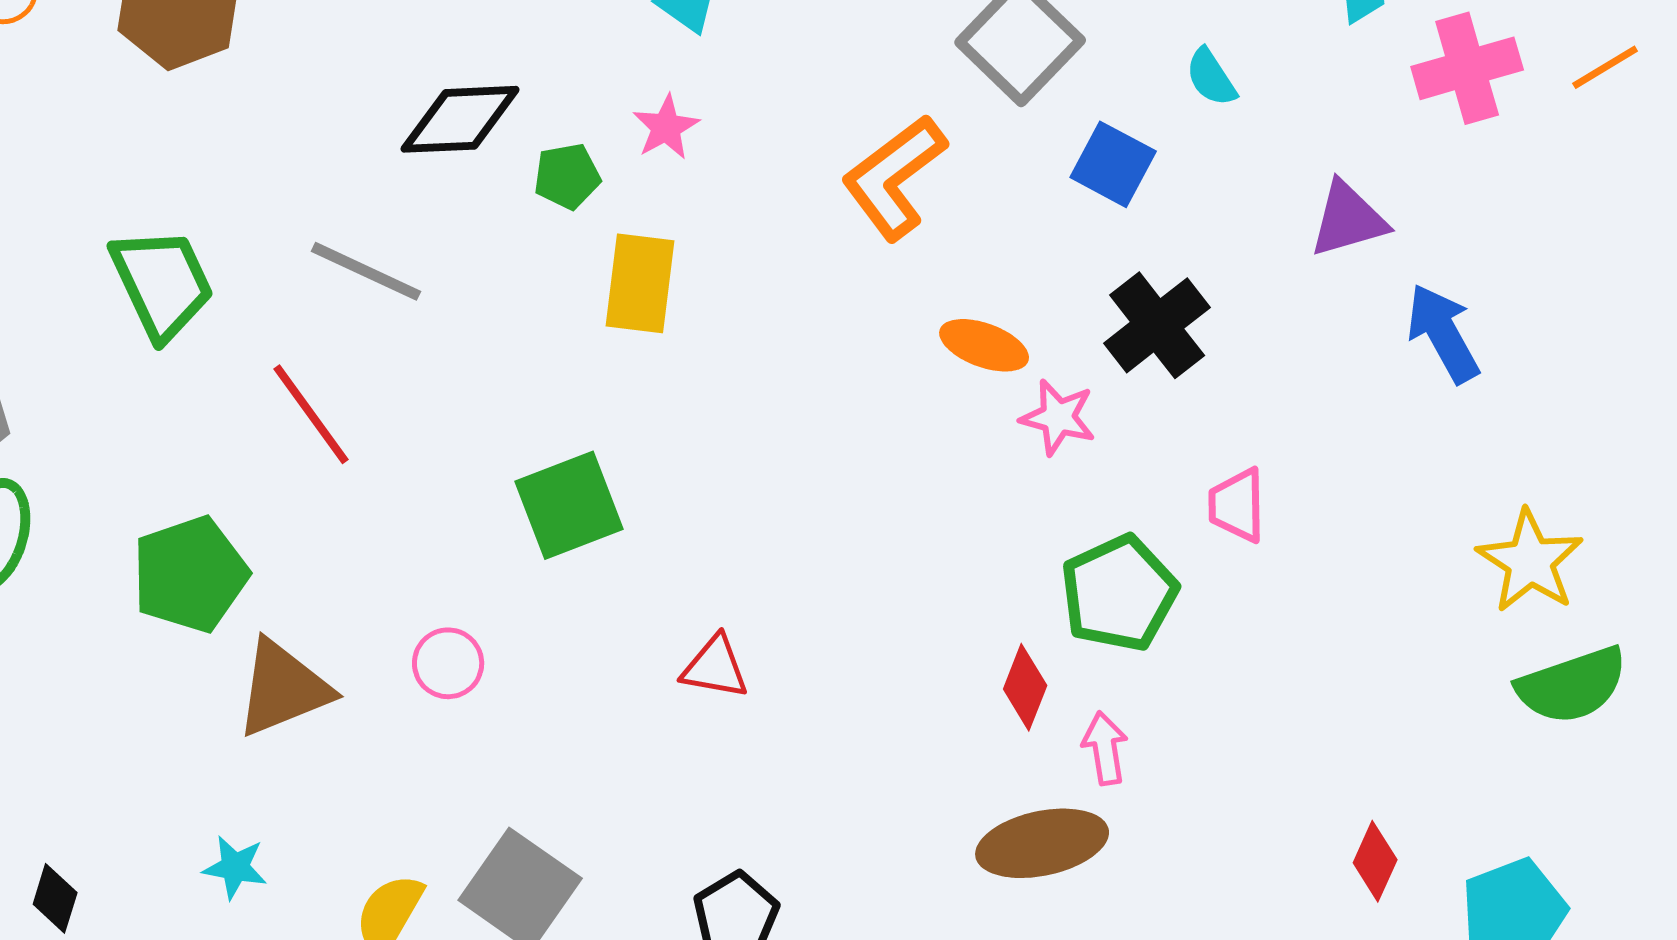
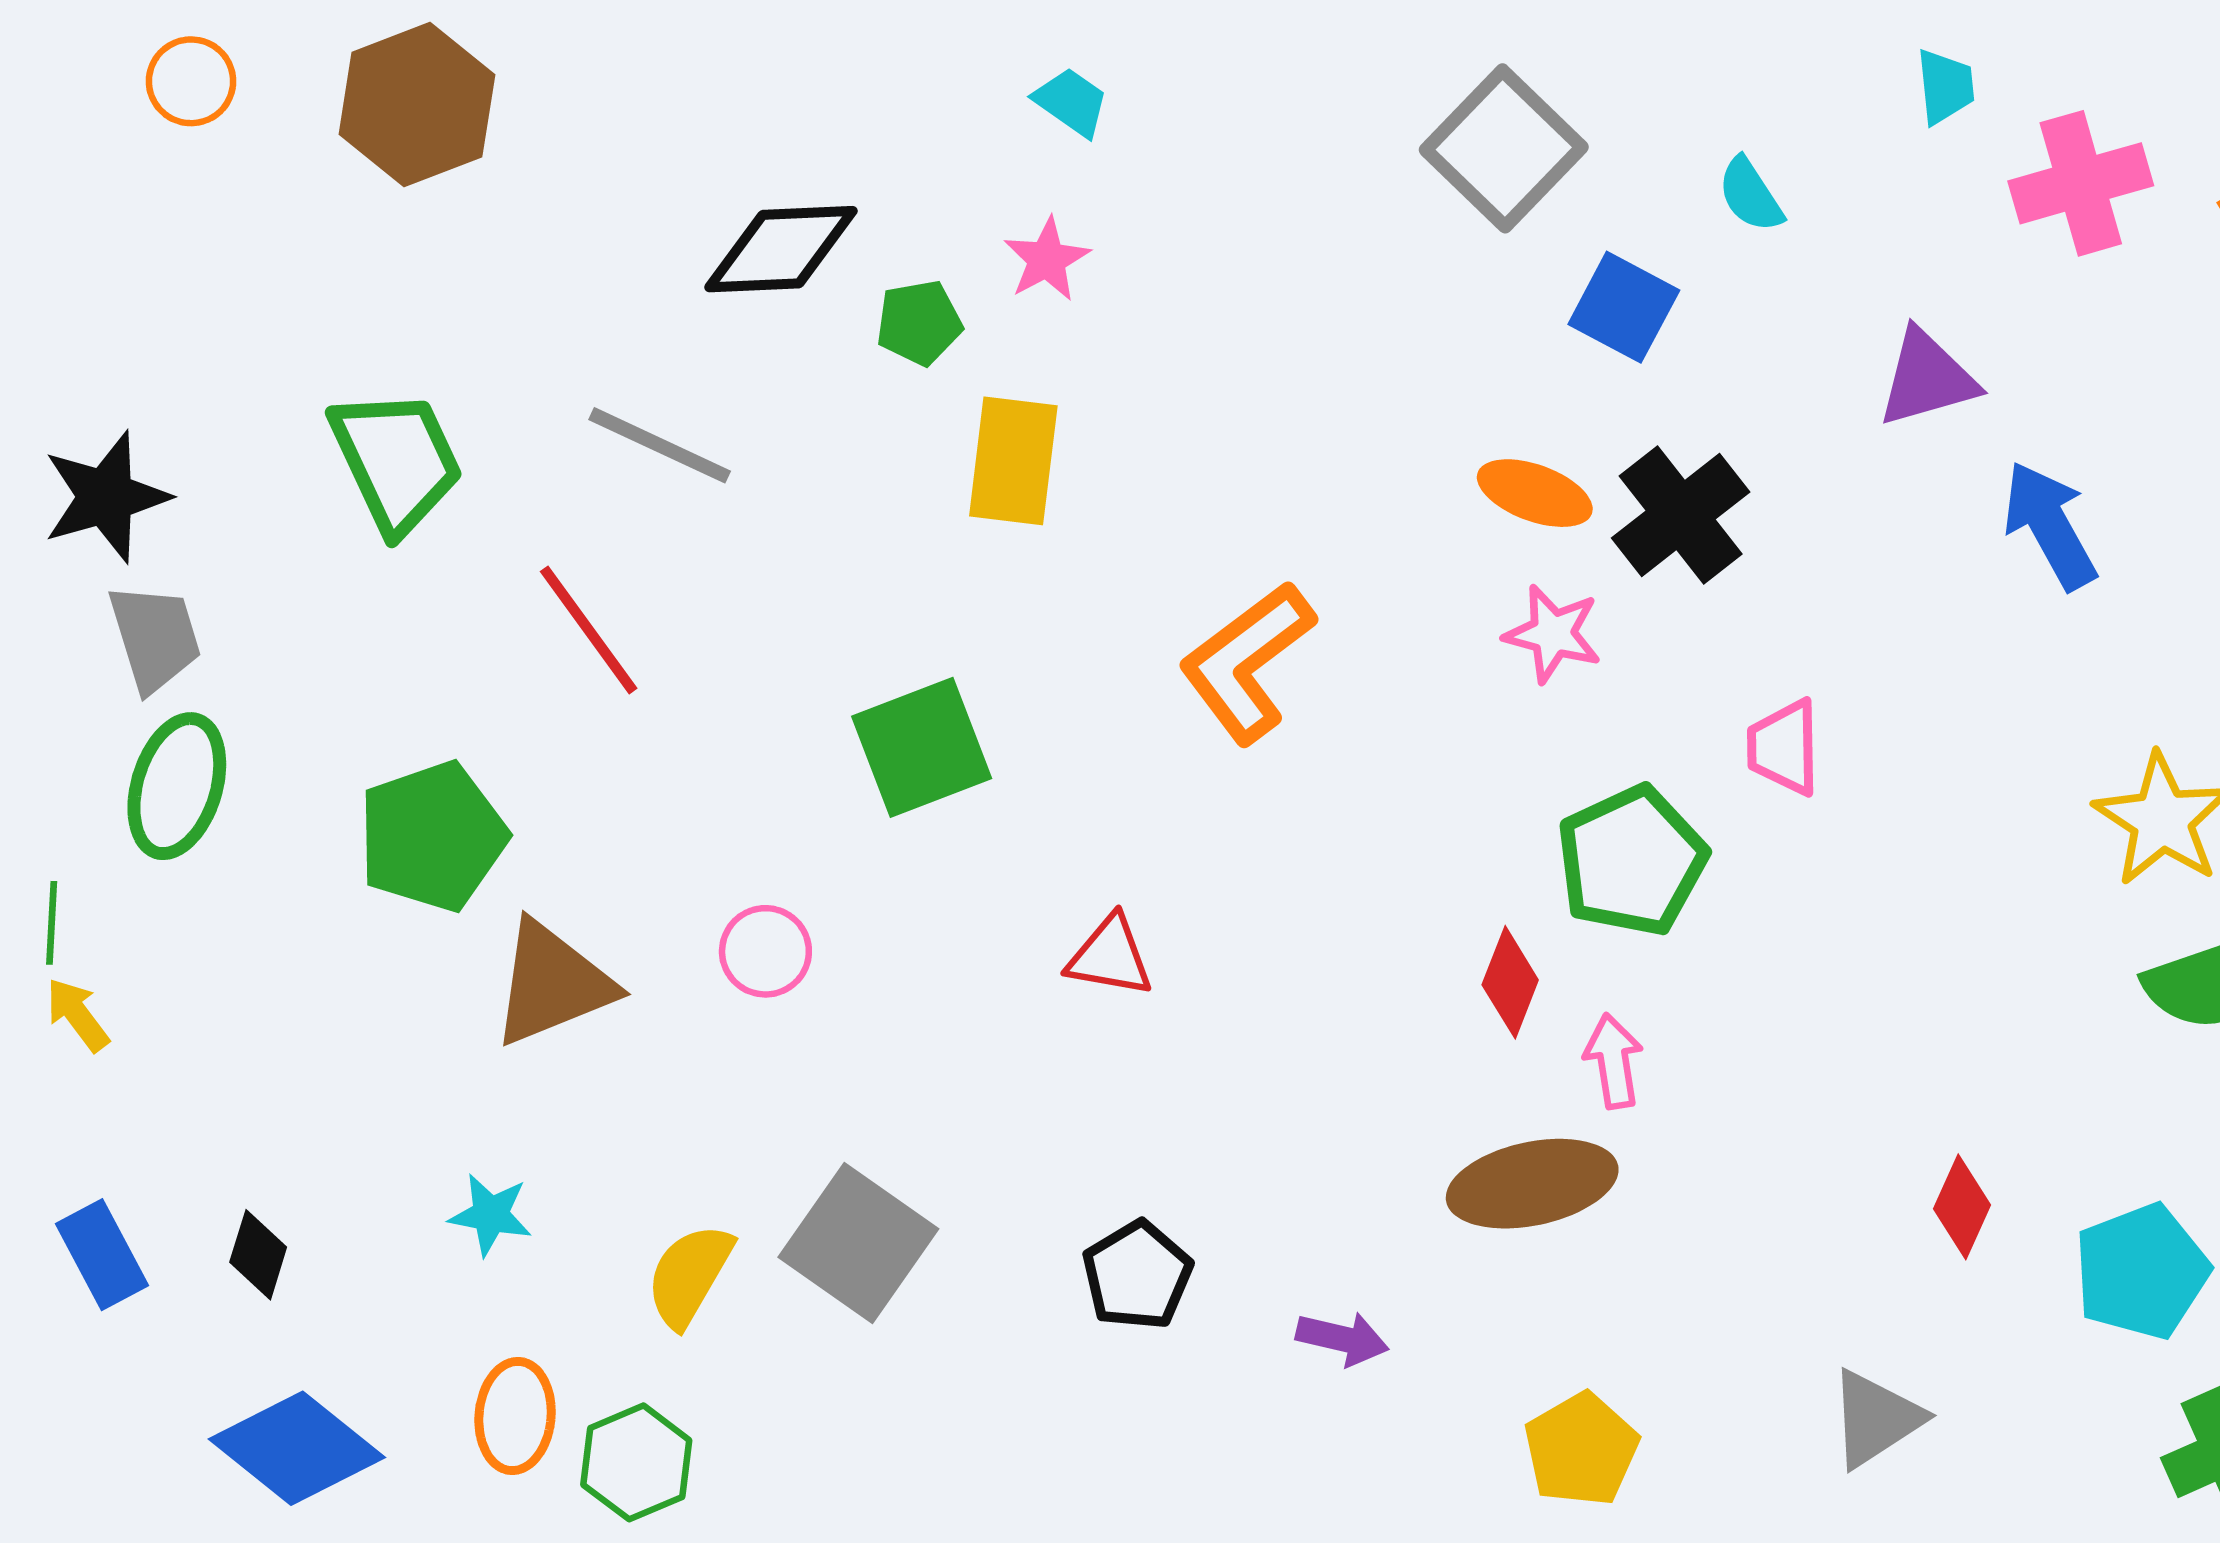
orange L-shape: (894, 177) -> (1247, 662), moved
orange ellipse: (984, 345) -> (1535, 493), moved

